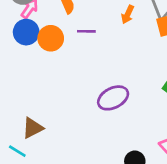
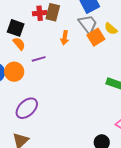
purple ellipse: (113, 98) -> (27, 108), moved

